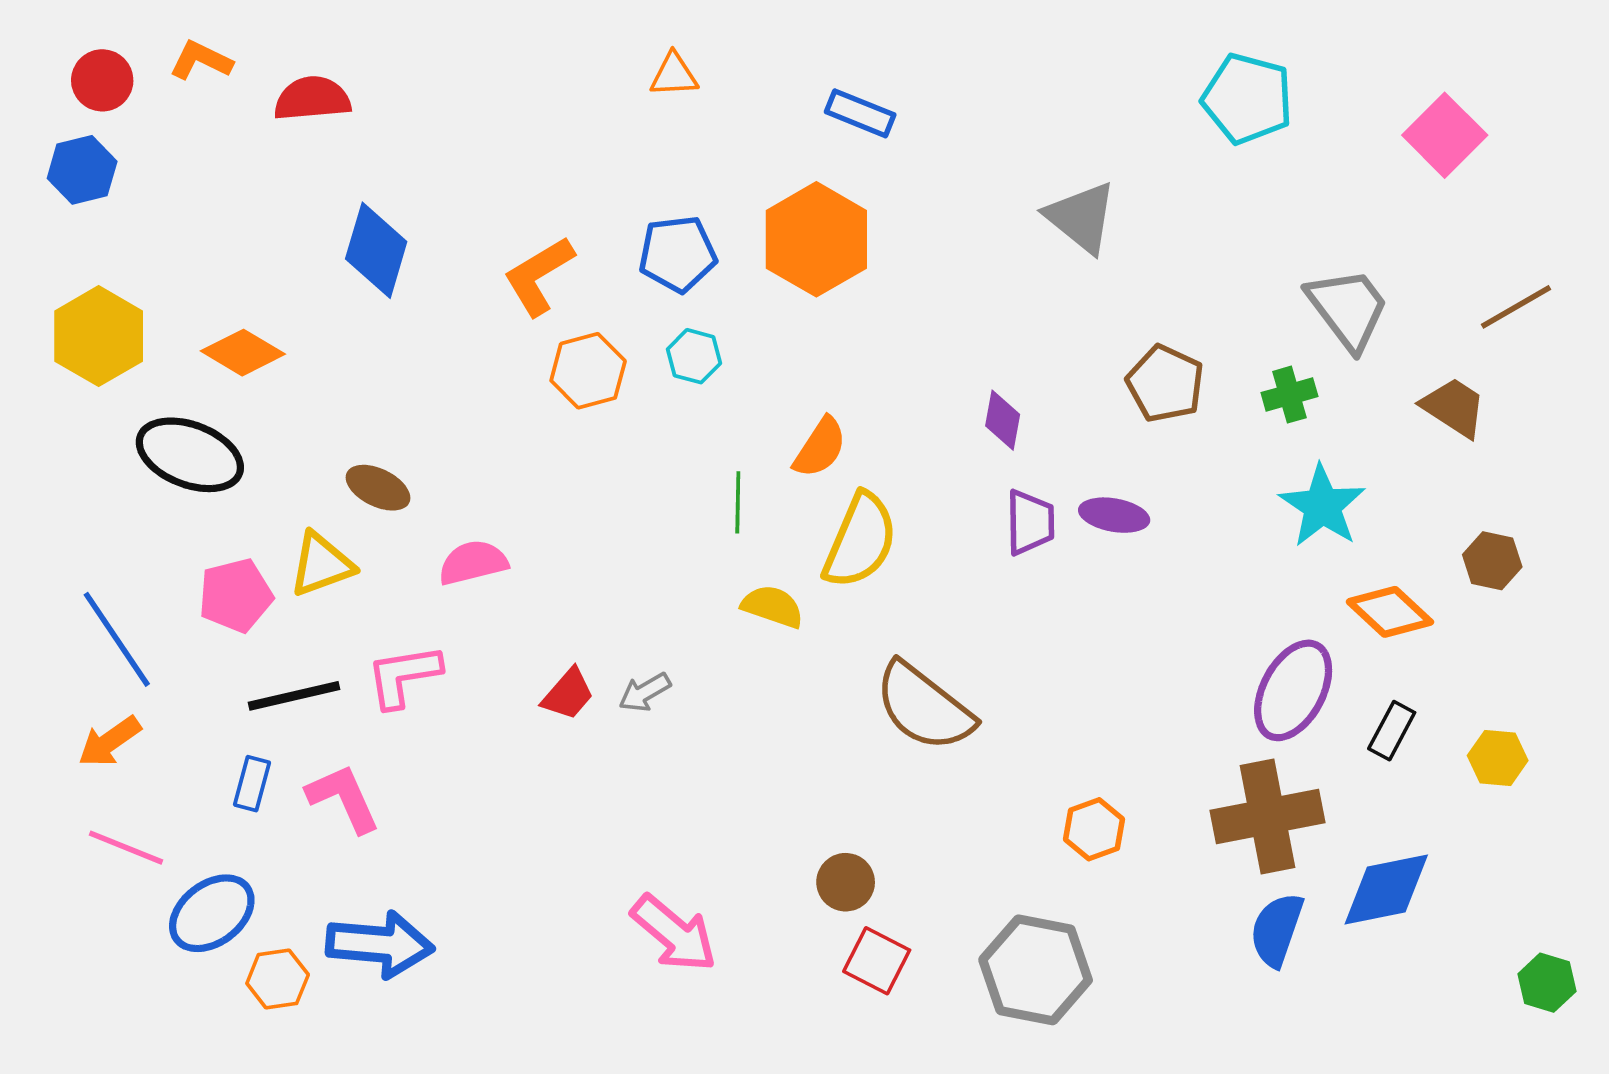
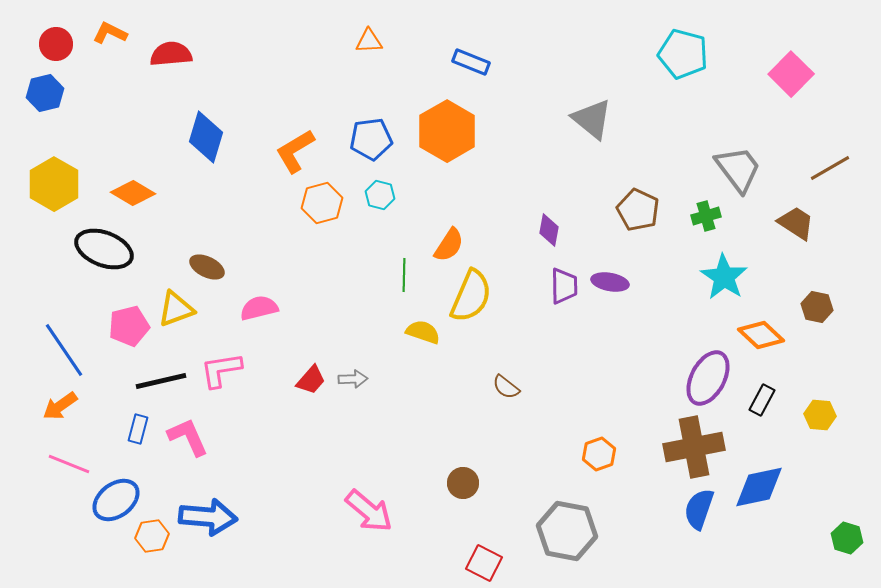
gray arrow: (645, 692) -> (353, 379), turned -152
brown semicircle: (924, 707) -> (506, 387), size x0.5
red square: (877, 961) -> (484, 563), moved

